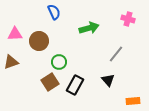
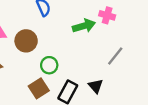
pink cross: (128, 19) -> (107, 15), moved
black triangle: (108, 80) -> (96, 86), moved

